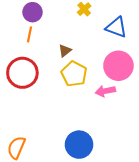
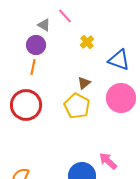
brown triangle: (65, 51) -> (84, 83), moved
pink arrow: (105, 91) -> (108, 161), moved, turned 54

